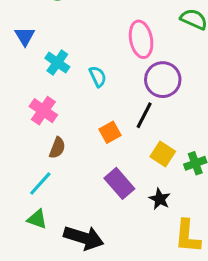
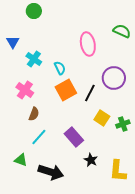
purple circle: (163, 80) -> (114, 78), moved
orange square: (110, 132) -> (66, 90), moved, size x1.5
cyan line: (40, 183) -> (39, 137), moved
black star: (160, 199) -> (91, 160), moved

